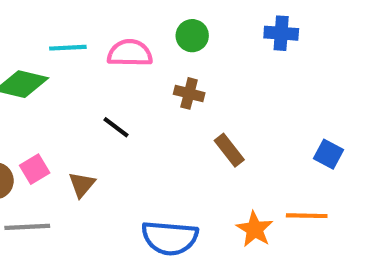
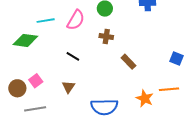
pink semicircle: (130, 53) -> (76, 20), turned 125
brown triangle: (82, 184) -> (68, 87), moved

